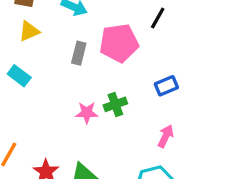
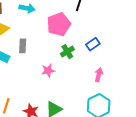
gray rectangle: (79, 53) -> (23, 46), moved
green cross: (115, 104) -> (67, 52), moved

